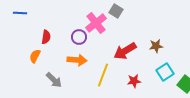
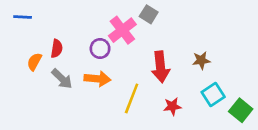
red arrow: (125, 51) -> (161, 67), turned -65
orange semicircle: (35, 56) -> (34, 62), moved
gray arrow: (54, 80) -> (62, 79), moved

